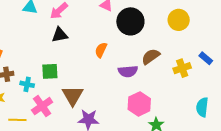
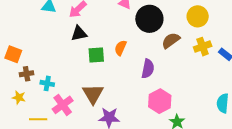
brown semicircle: (151, 57) -> (171, 41), moved
yellow cross: (182, 68) -> (203, 47), moved
green square: (50, 71) -> (96, 55), moved
purple semicircle: (128, 71) -> (148, 69), turned -72

